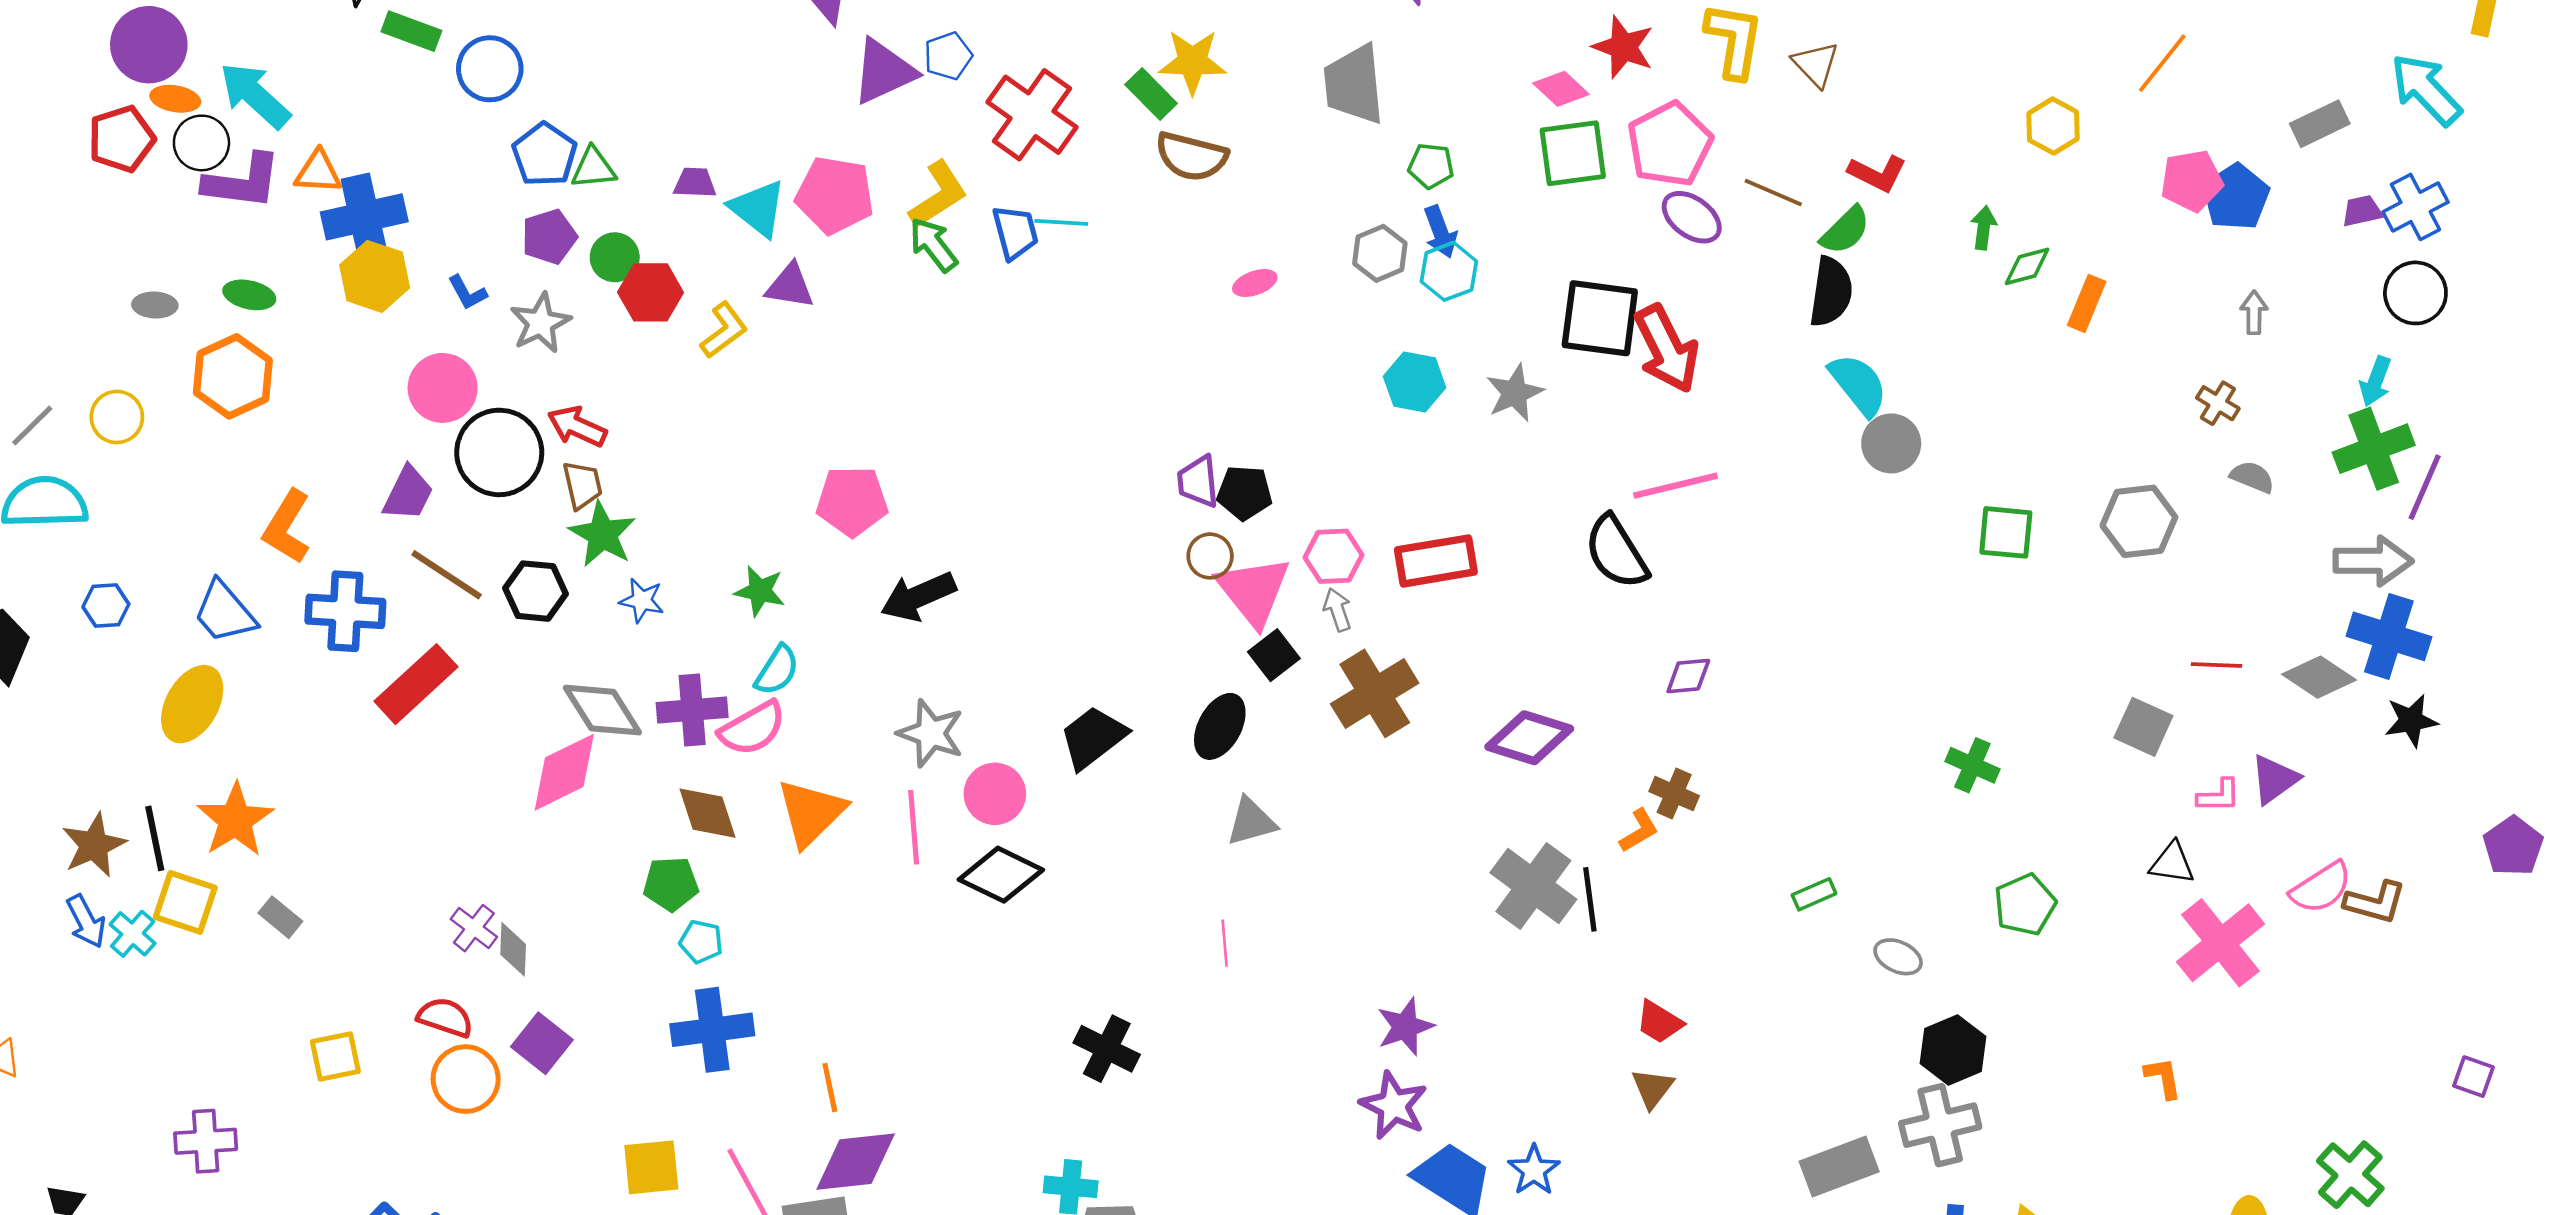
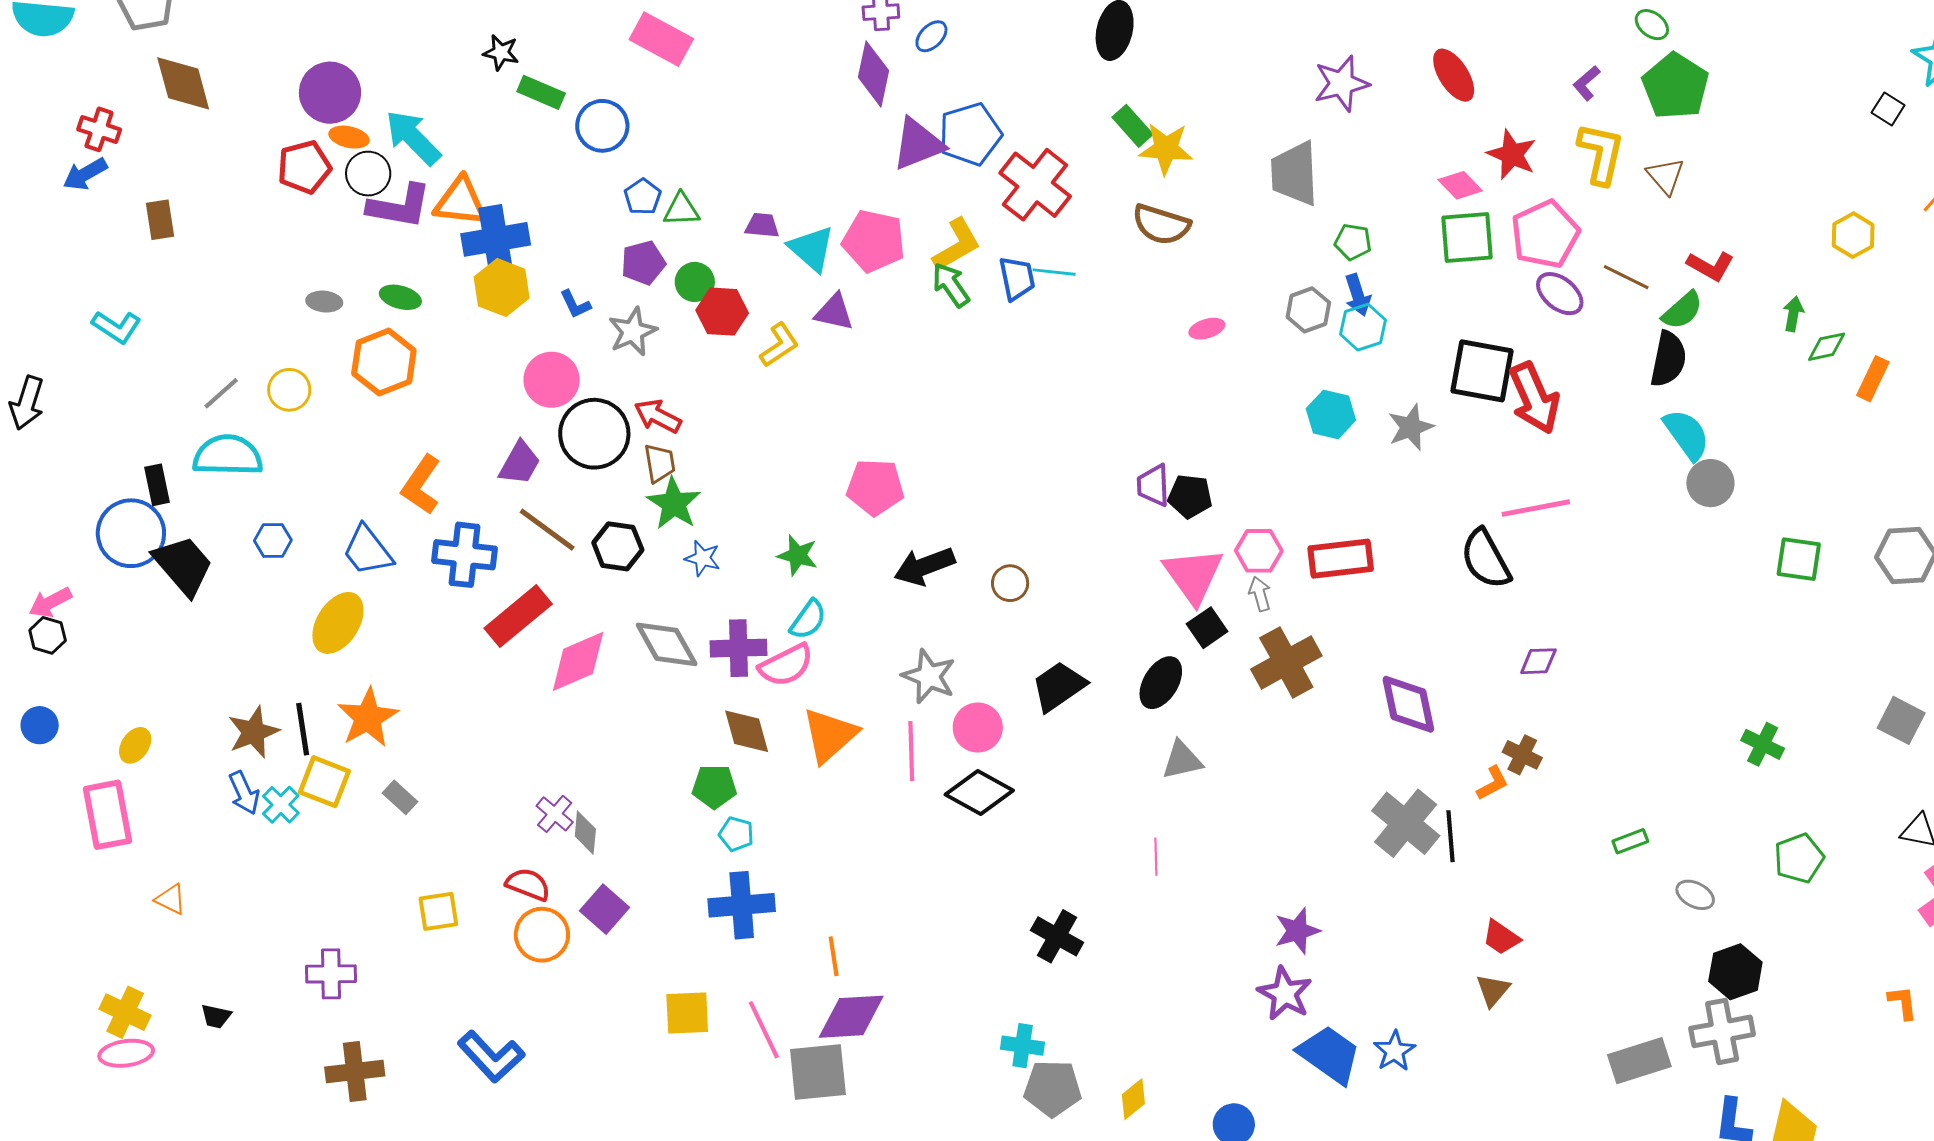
blue pentagon: (948, 56) -> (970, 134), size x1.6
green rectangle: (1151, 94) -> (1132, 126), moved
blue pentagon: (545, 155) -> (643, 197), size x0.7
orange triangle: (318, 172) -> (461, 202), size x1.4
brown circle: (1210, 556) -> (1010, 583), moved
purple diamond: (1529, 738) -> (1408, 704), turned 58
pink diamond: (564, 772) -> (578, 661), moved

